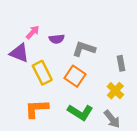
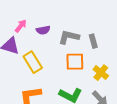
gray rectangle: (121, 63) -> (93, 41), moved
orange square: (75, 76) -> (75, 62), moved, turned -30

